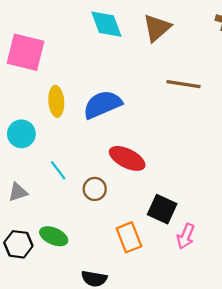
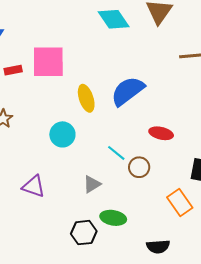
red ellipse: (127, 158) -> (161, 133), size x0.7
cyan line: (58, 170) -> (116, 153), moved
gray triangle: (18, 192) -> (92, 184), moved

